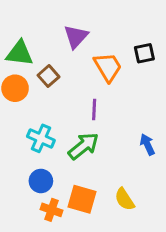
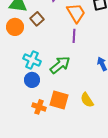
purple line: (94, 110) -> (74, 36), moved
blue circle: (41, 181) -> (32, 80), moved

